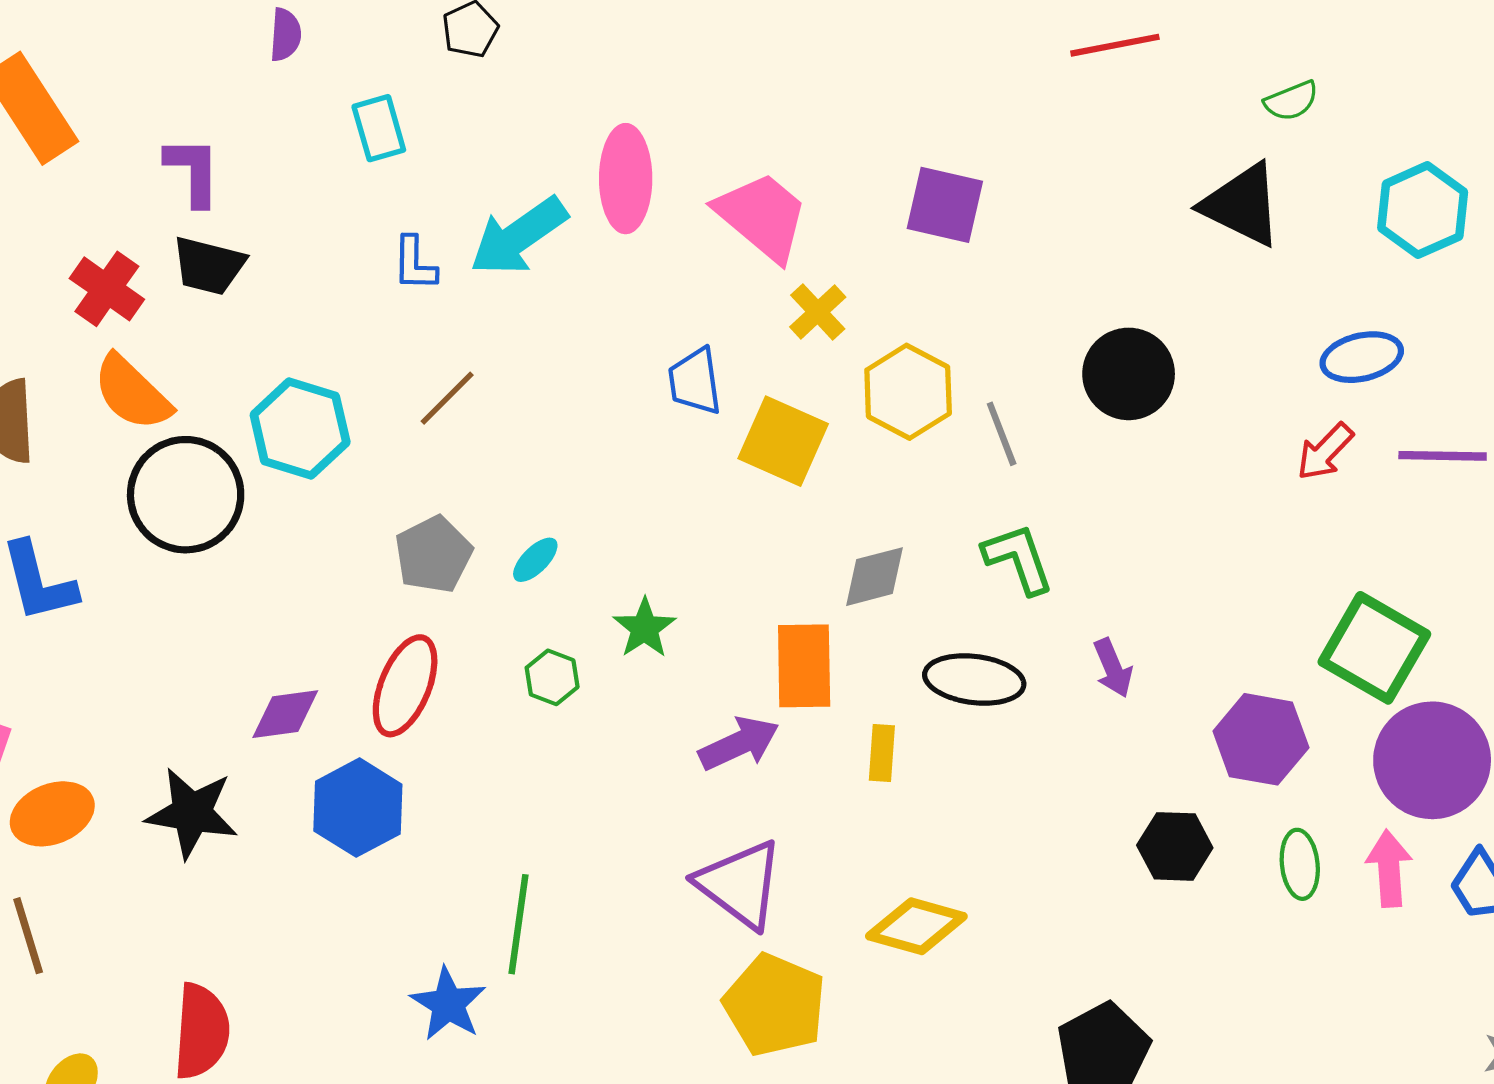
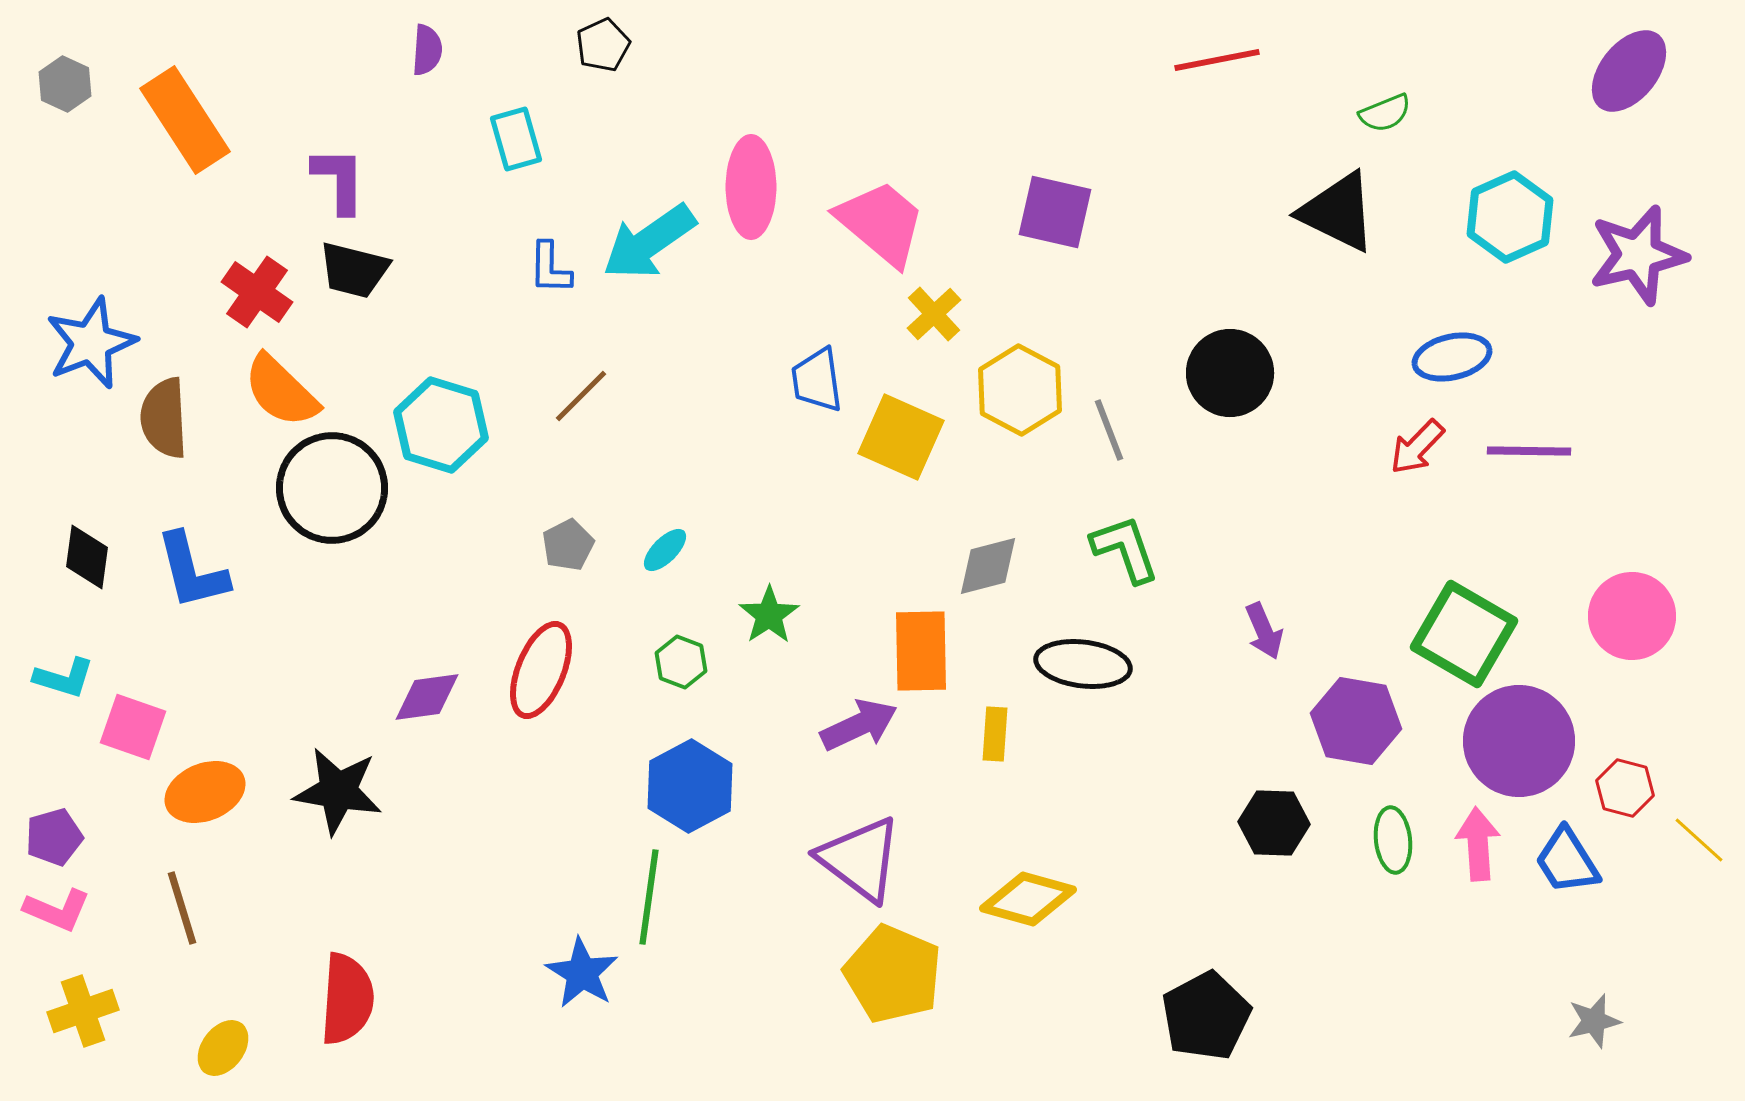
gray pentagon: (433, 555) -> (568, 545), size x0.7
purple arrow: (1113, 668) -> (1264, 631), moved
blue hexagon: (358, 808) -> (690, 786), moved

